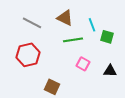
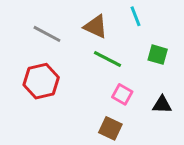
cyan line: (92, 25) -> (136, 16), moved
green line: (73, 40) -> (107, 59), turned 36
brown square: (52, 87) -> (110, 128), moved

